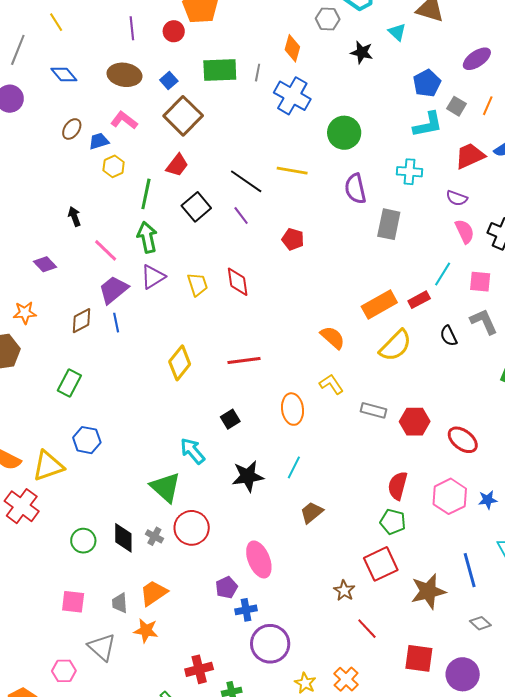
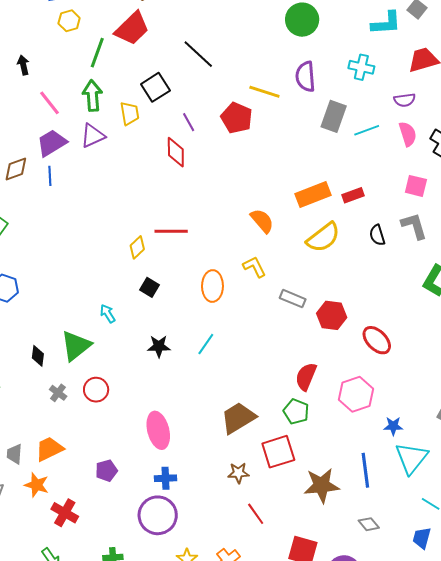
red trapezoid: (177, 165) -> (132, 28), size x1.5
yellow line: (292, 171) -> (264, 92), moved
purple semicircle: (457, 198) -> (405, 100), turned -35
black square: (196, 207) -> (155, 87), moved
purple line: (241, 215) -> (189, 122), moved
red pentagon: (293, 239) -> (237, 118), size x1.4
cyan line: (443, 274) -> (367, 130), moved, turned 30
yellow trapezoid: (198, 284) -> (130, 113), moved
yellow diamond: (180, 363) -> (137, 247), moved, size x0.7
black square: (230, 419) -> (149, 287), turned -36
cyan arrow: (192, 451) -> (108, 314), size x0.7
black star: (248, 476) -> (159, 346), size x0.7
green triangle: (165, 487) -> (76, 346), turned 32
blue star: (488, 500) -> (393, 426), moved
brown trapezoid: (312, 512) -> (238, 418), moved, size x1.5
red circle: (192, 528) -> (96, 390), size x0.7
black diamond: (123, 538) -> (38, 356), moved, size x0.7
purple pentagon: (227, 587) -> (106, 471), moved
brown star: (344, 590) -> (238, 473), turned 30
blue cross: (246, 610) -> (165, 478), moved
red cross: (199, 669) -> (65, 513), moved, turned 36

